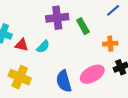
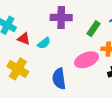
green rectangle: (83, 26) -> (94, 29), moved, turned 56
pink ellipse: (92, 74) -> (87, 60), moved

